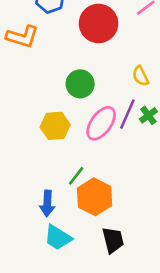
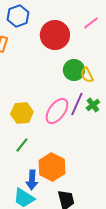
green circle: (80, 84) -> (74, 70), moved
green line: (76, 176) -> (22, 145), moved
blue arrow: (47, 203) -> (32, 180), moved

